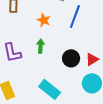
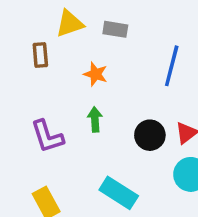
blue line: (75, 17) -> (172, 66), moved

